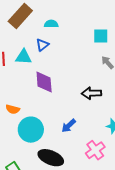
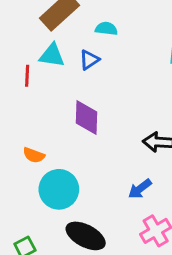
cyan triangle: (23, 57) -> (52, 55), moved
blue arrow: (69, 126) -> (140, 189), moved

